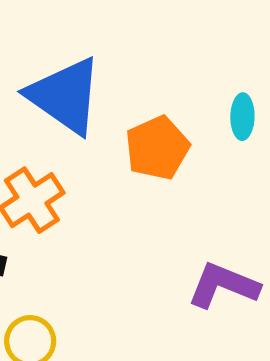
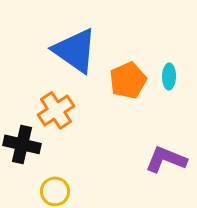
cyan ellipse: (242, 117) -> (169, 76), moved

